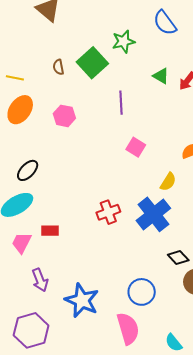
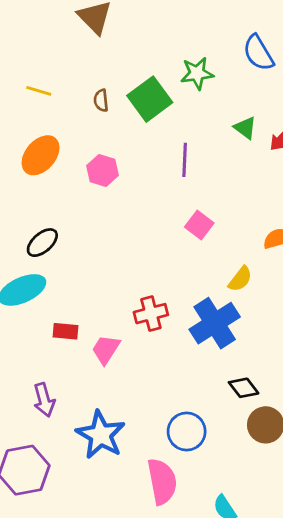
yellow line: (15, 78) -> (39, 91), moved
pink trapezoid: (21, 243) -> (106, 349), moved

